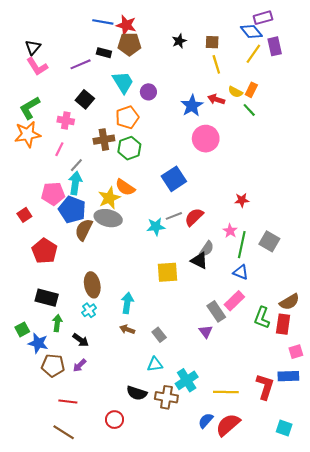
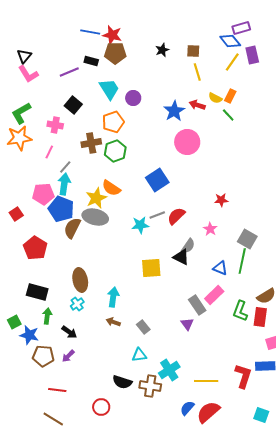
green line: (242, 245) -> (242, 261), moved

